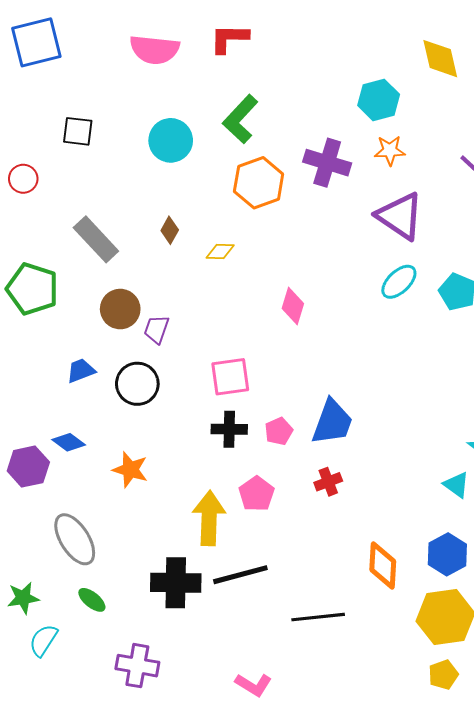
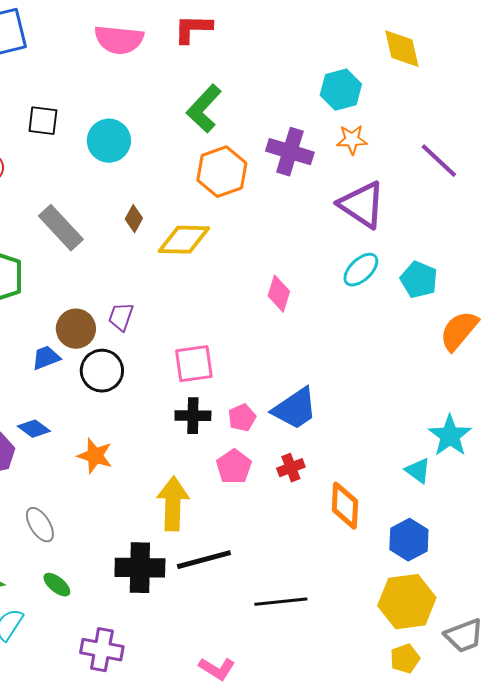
cyan circle: (171, 140) -> (109, 141), moved
yellow diamond: (220, 251) -> (184, 240), size x1.8
pink diamond: (293, 306) -> (279, 294), moved
brown circle: (120, 309) -> (76, 329), moved
blue trapezoid: (332, 422) -> (295, 409), turned 36
pink pentagon: (257, 494) -> (234, 467), moved
gray ellipse: (75, 539) -> (40, 525), size x0.7
orange diamond: (383, 566) -> (345, 506), moved

